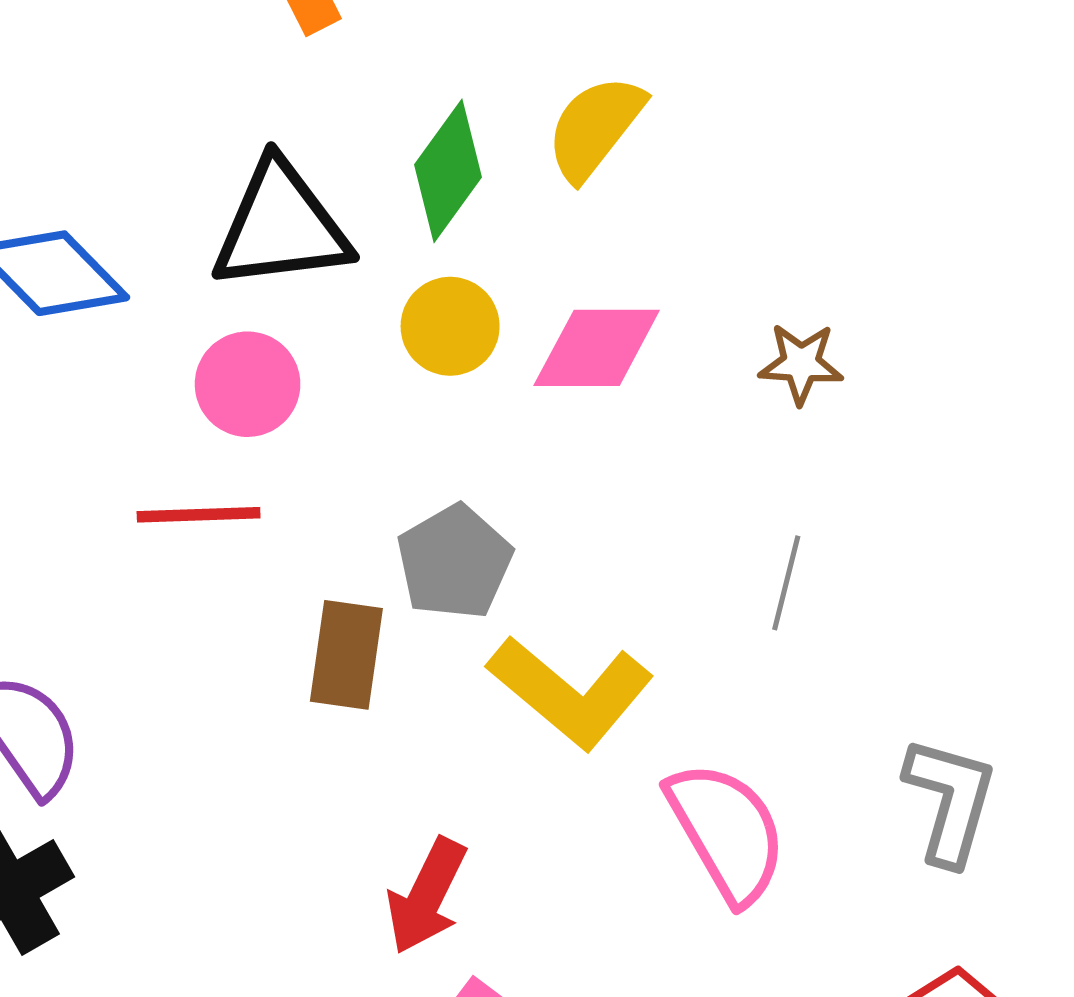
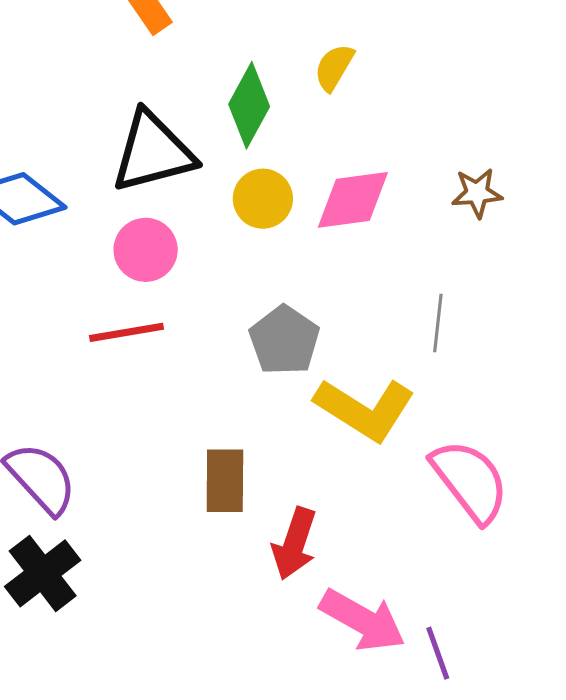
yellow semicircle: (595, 127) -> (334, 67), size x0.7
gray line: (786, 583) -> (438, 323), moved
brown rectangle: (346, 655) -> (225, 481), moved

